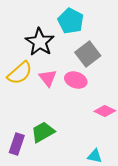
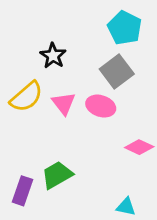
cyan pentagon: (71, 21) -> (125, 28), moved
black star: (40, 42) -> (53, 56), size x0.7

